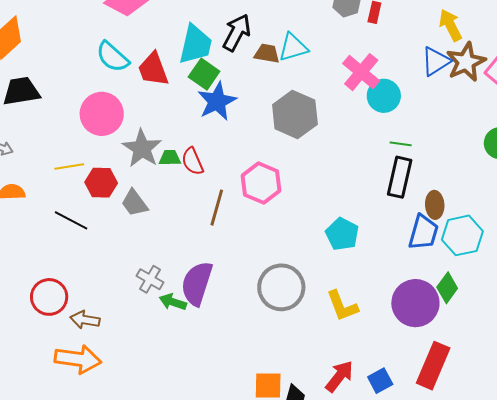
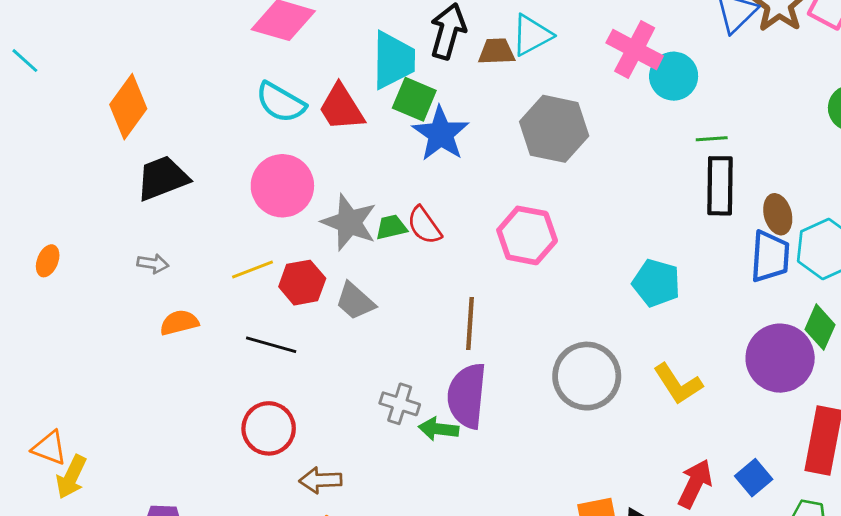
brown line: (217, 208) -> (470, 324), moved
red circle: (49, 297) -> (269, 428), moved

